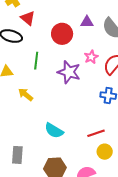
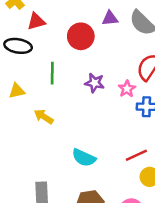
red triangle: (28, 18) -> (36, 21), turned -49
pink star: (91, 57) -> (127, 89), moved
purple star: (69, 72) -> (95, 83), size x0.7

